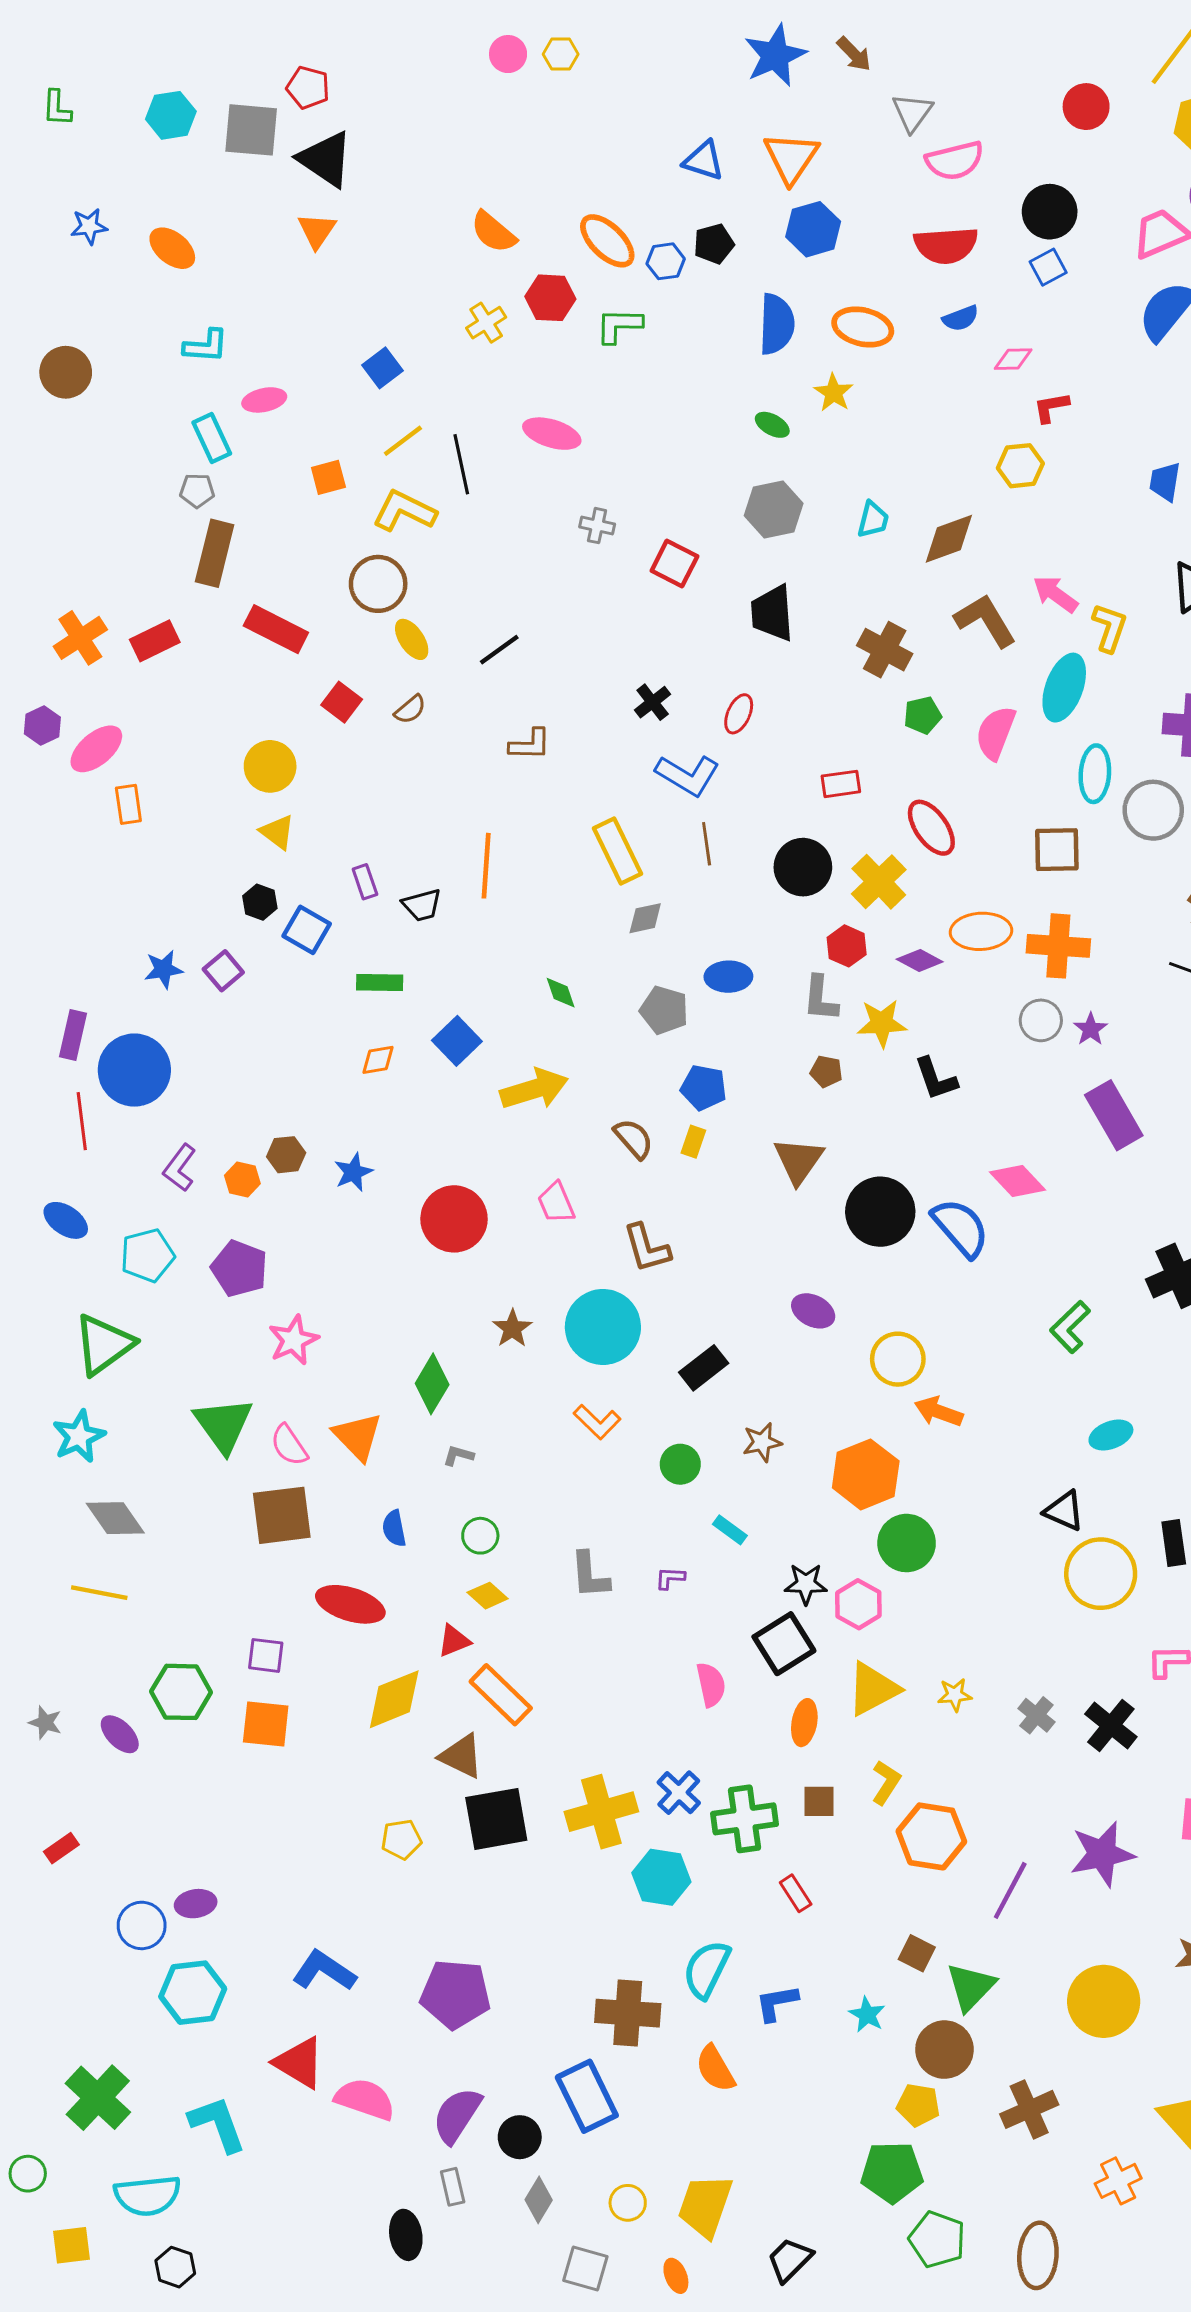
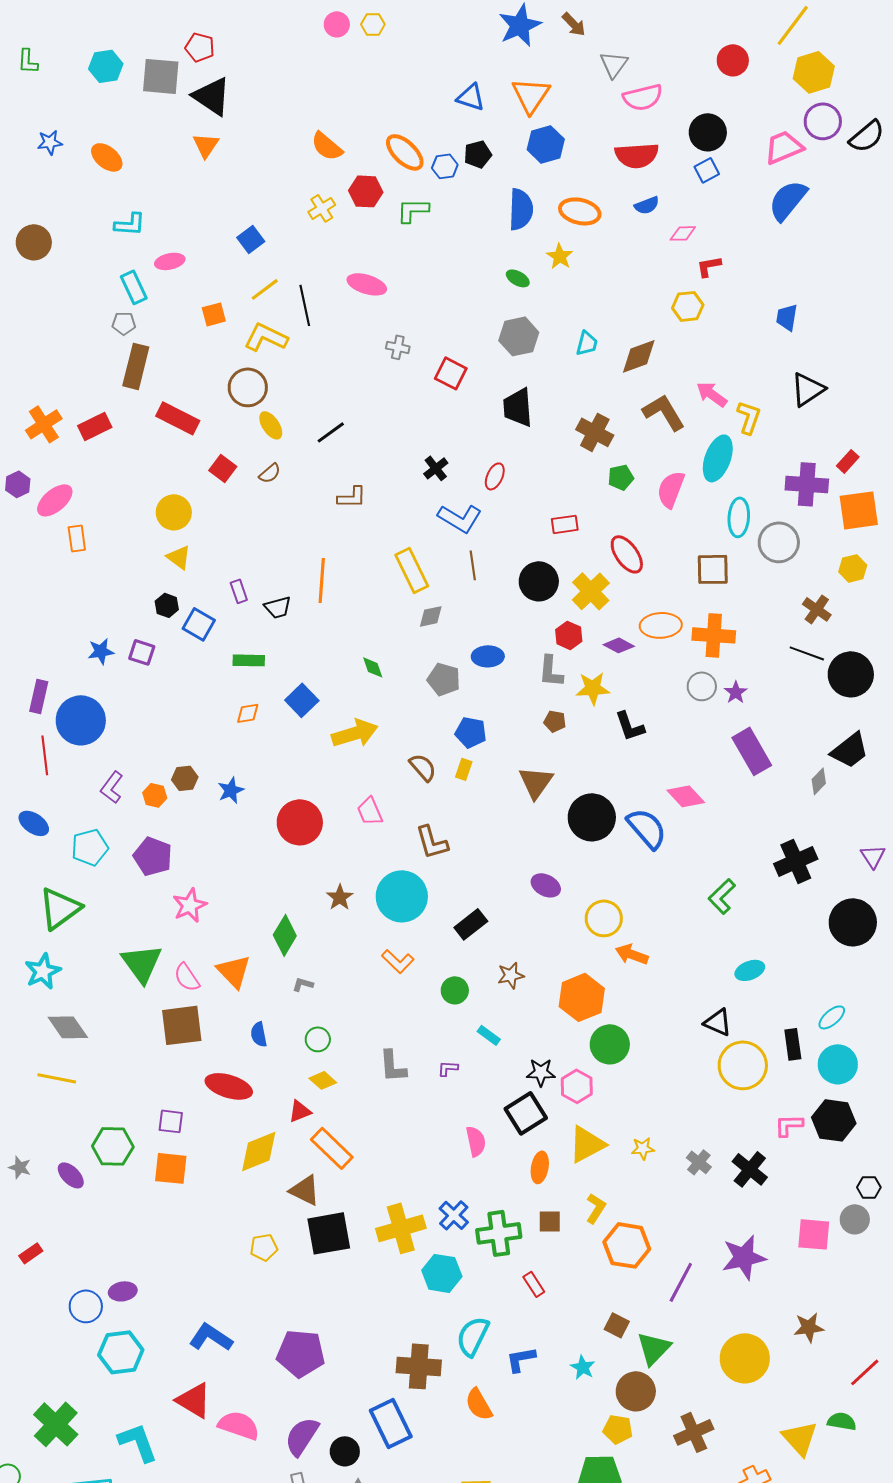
purple square: (223, 971) -> (142, 652), turned -32

